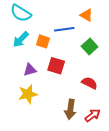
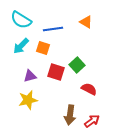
blue line: (64, 29) -> (53, 29), moved
green square: (90, 47) -> (77, 65), moved

